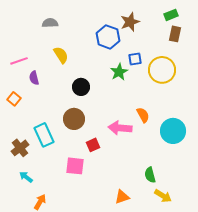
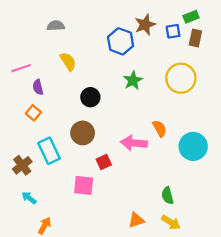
blue square: (135, 59) -> (173, 31), moved
orange square: (14, 99) -> (33, 113), moved
yellow arrow: (163, 196) -> (171, 222), moved

